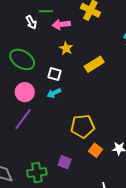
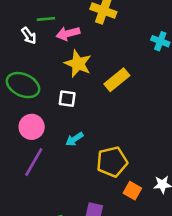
yellow star: (66, 48) -> (78, 64), size x1.5
cyan arrow: (54, 93) -> (74, 139), moved

